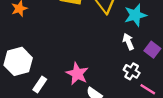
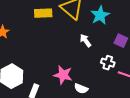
white arrow: (128, 42) -> (85, 41), moved

